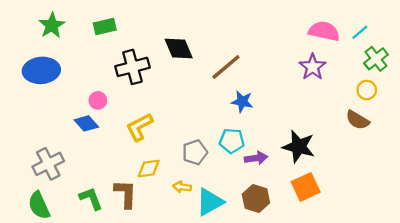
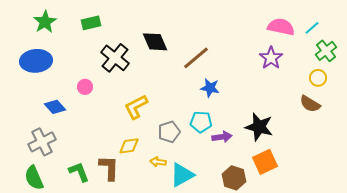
black cross: (132, 67) -> (115, 58), turned -36
blue diamond: (86, 123) -> (55, 107), moved
yellow L-shape: (139, 127) -> (136, 107), moved
brown hexagon: (256, 198) -> (234, 178), moved

